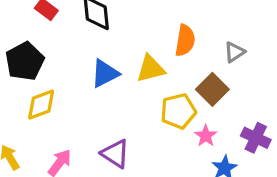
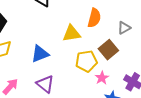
blue triangle: (105, 74) -> (40, 54), moved

